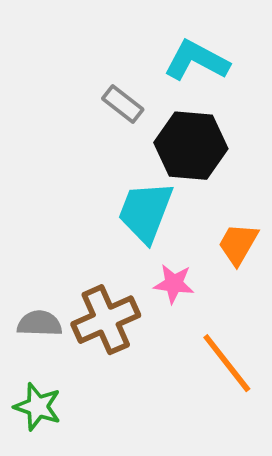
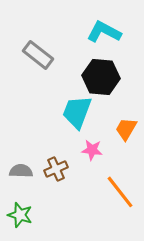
gray rectangle: (123, 104) -> (38, 55), moved, size x1.4
brown cross: (106, 320) -> (56, 169), size x0.7

